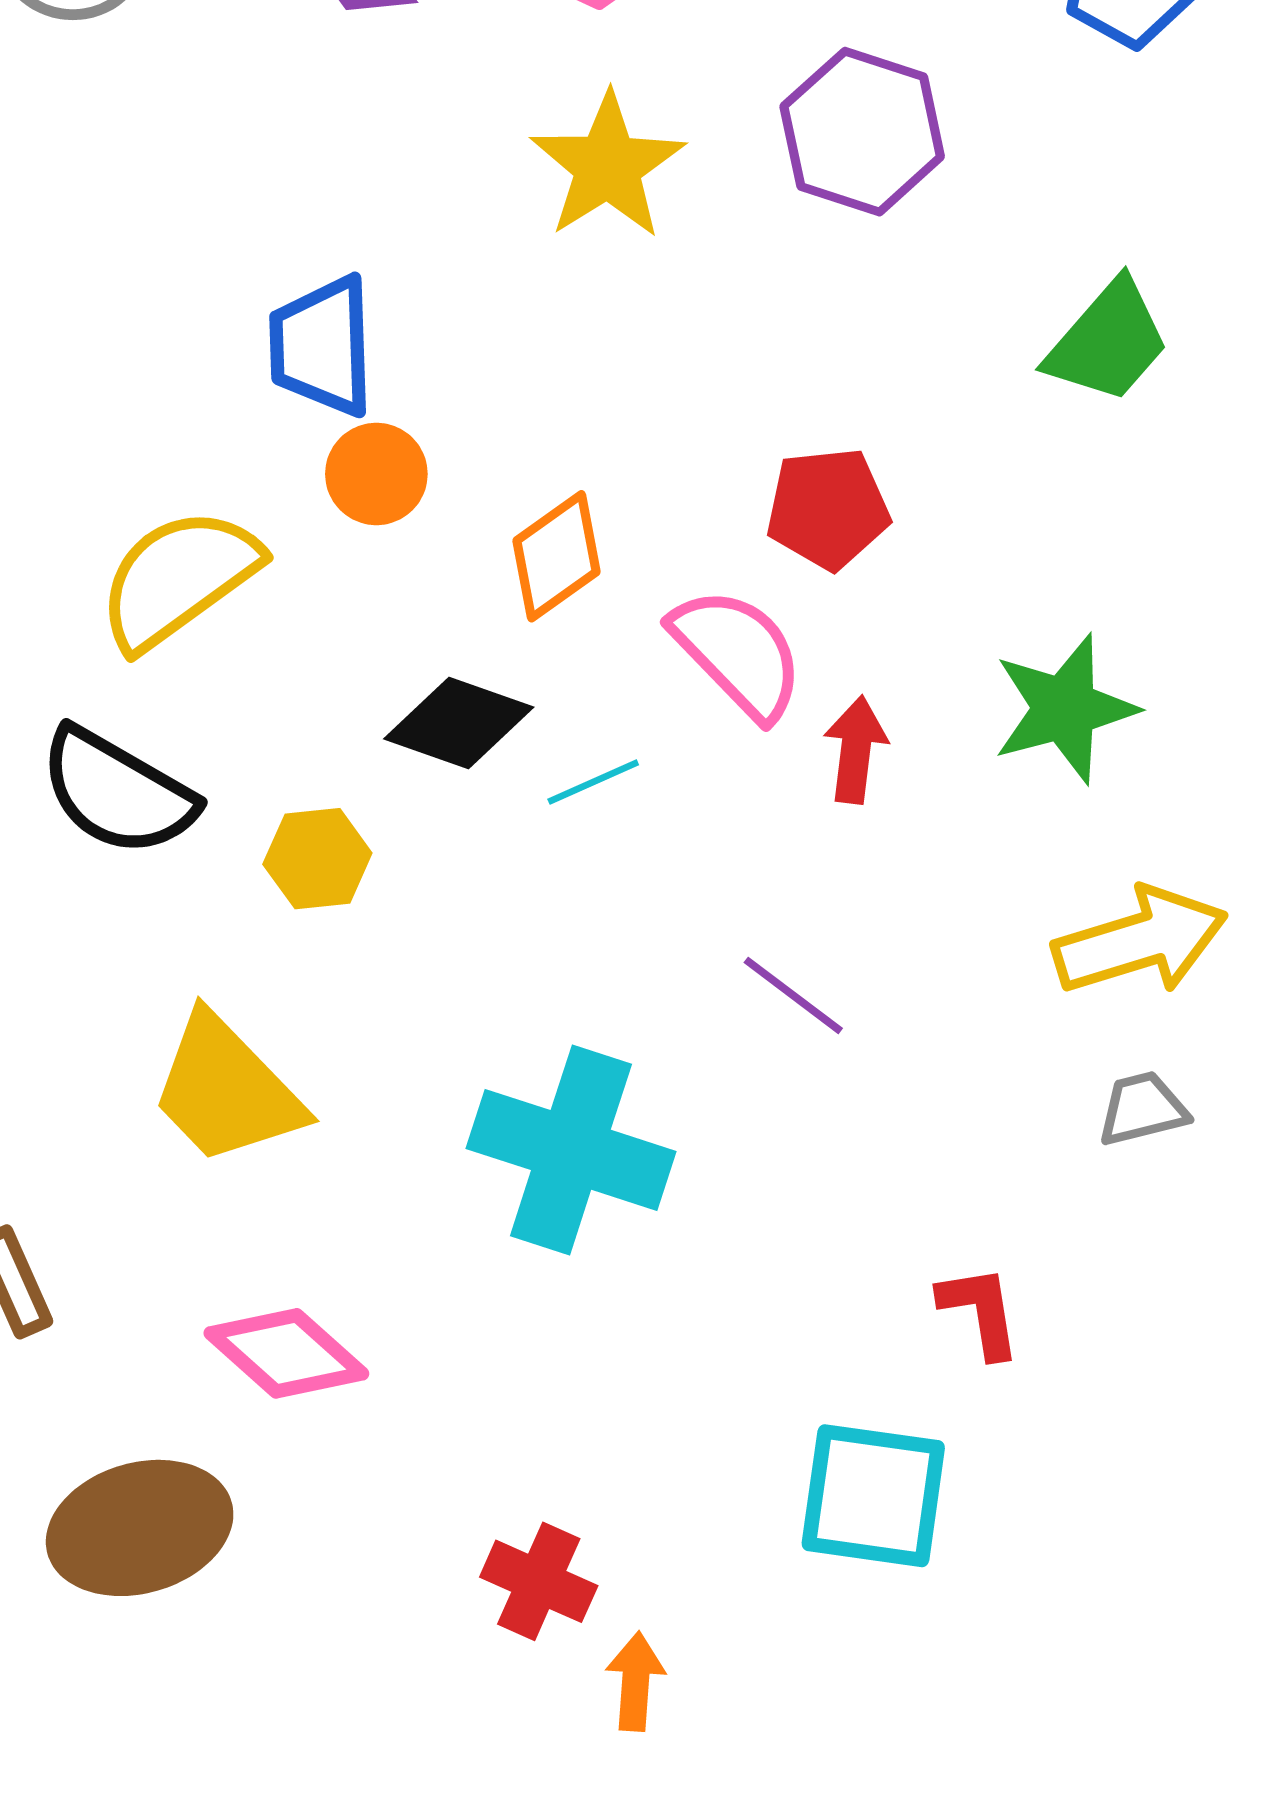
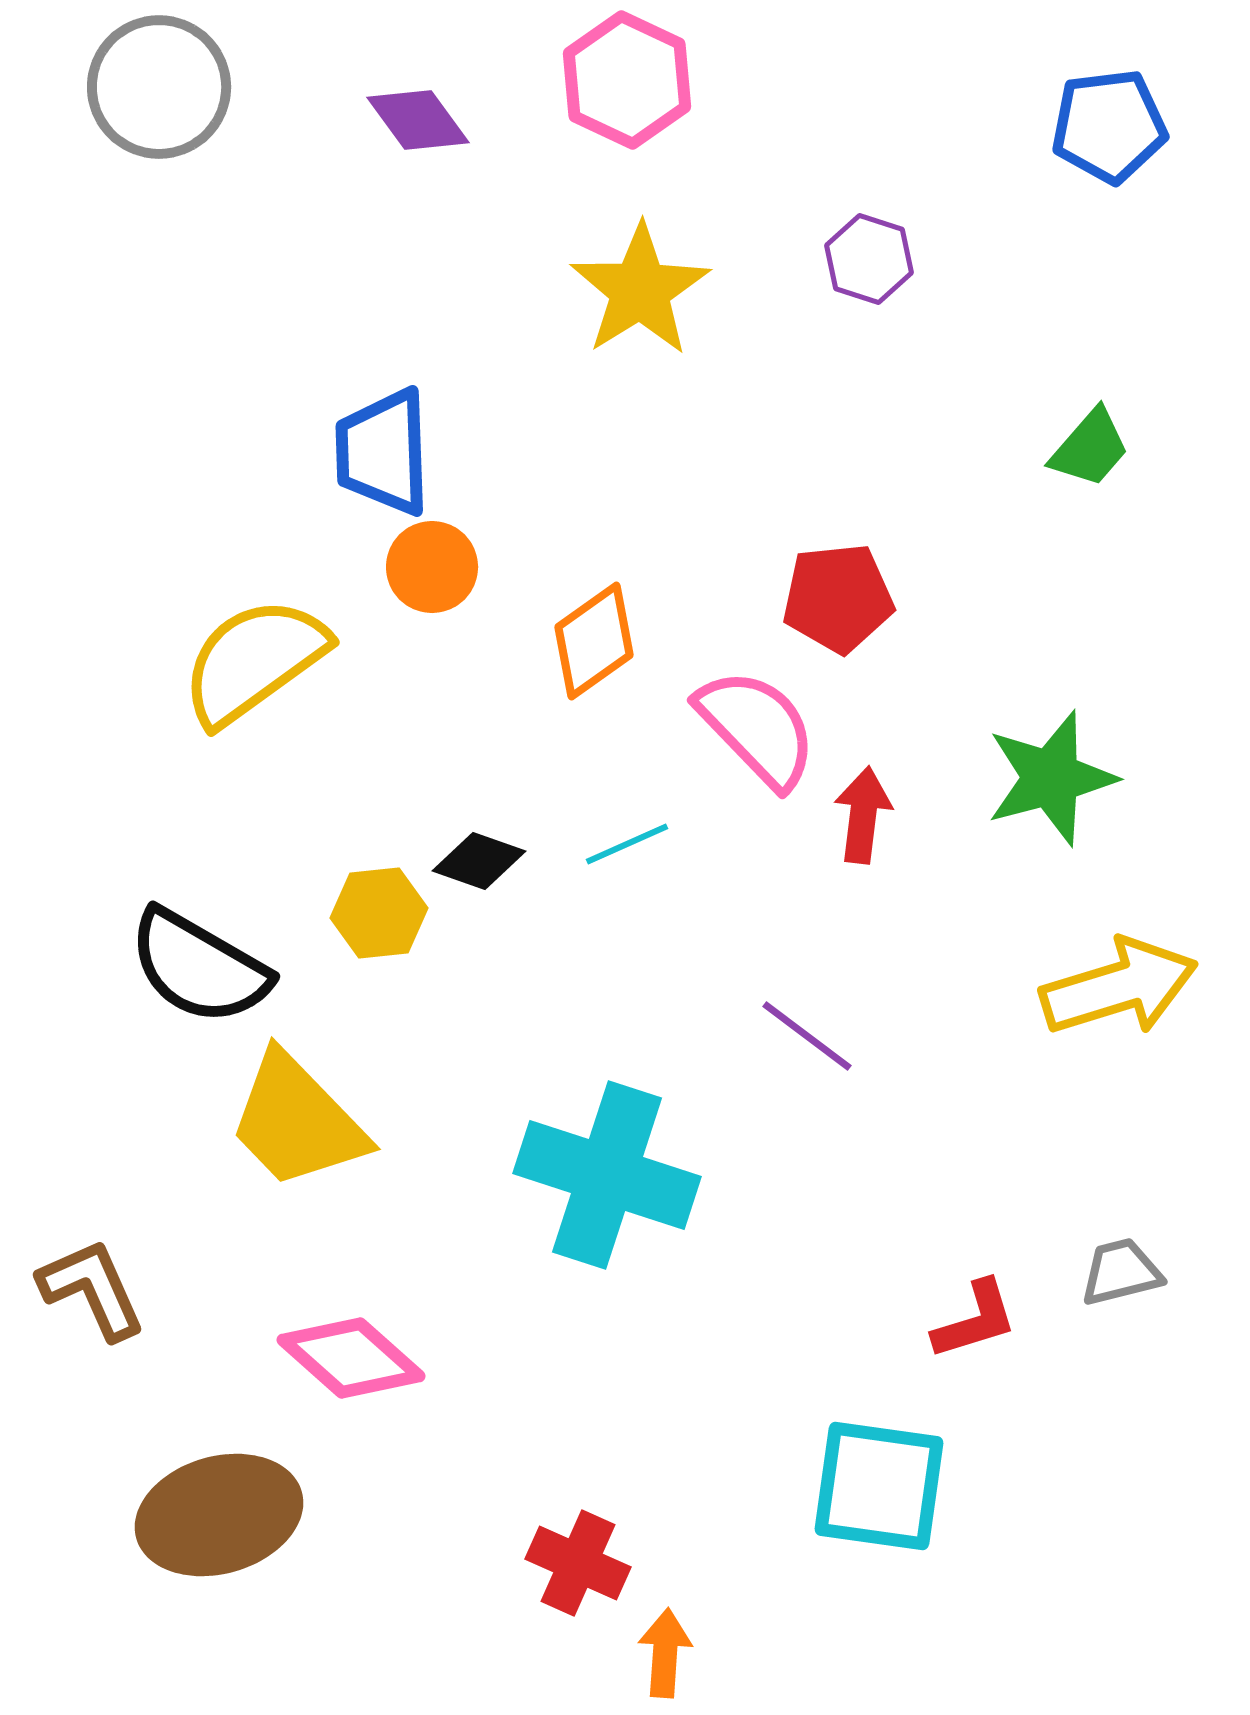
purple hexagon: (862, 132) -> (869, 259), size x0.6
green trapezoid: (1108, 342) -> (1090, 448), size x0.7
black diamond: (459, 723) -> (479, 861), moved, size x0.7
black semicircle: (117, 792) -> (199, 967), moved
gray trapezoid: (1142, 1109) -> (1121, 1272), moved
red L-shape: (980, 1311) -> (975, 1320), turned 82

